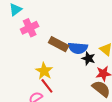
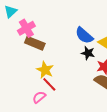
brown rectangle: (59, 44) -> (35, 43), moved
blue semicircle: (78, 48) -> (84, 35), moved, turned 42

